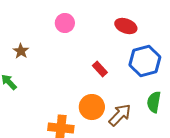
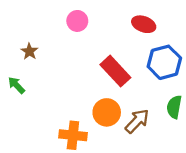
red rectangle: (100, 69) -> (115, 71), size x1.8

